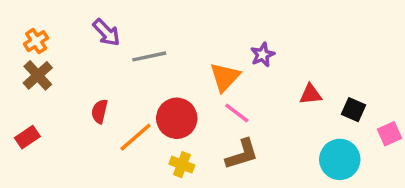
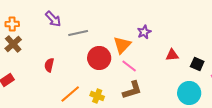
orange cross: (36, 41) -> (12, 24), turned 32
red circle: (177, 118) -> (99, 58), moved
orange line: (136, 137) -> (70, 94), moved

